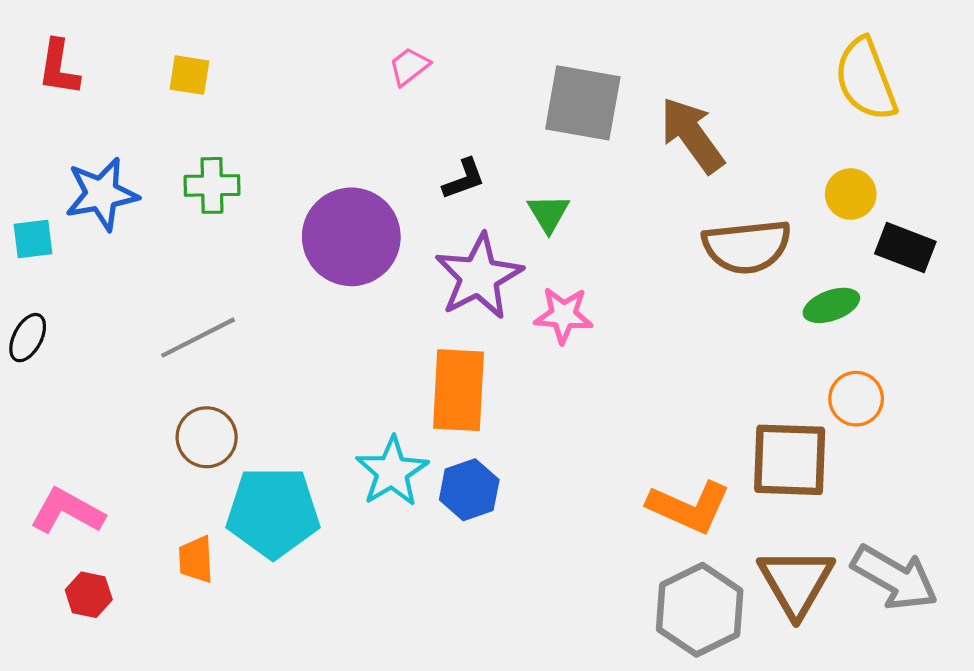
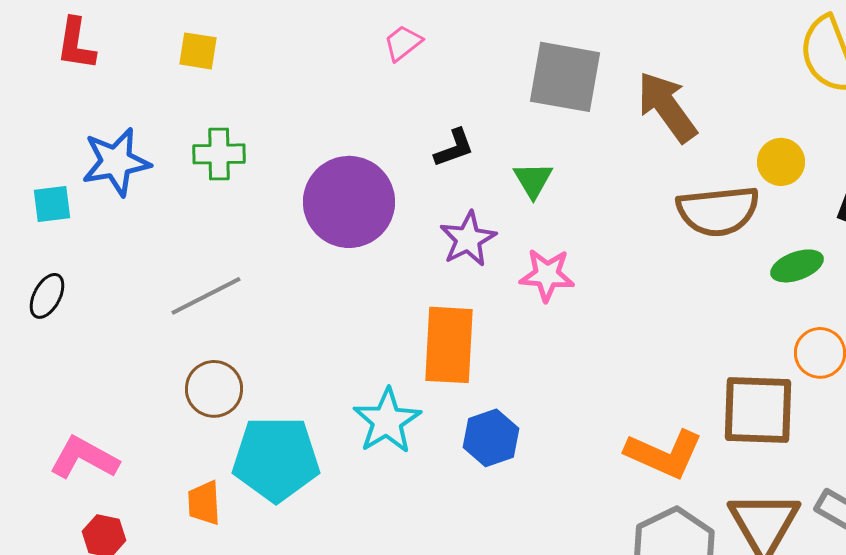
yellow circle: (851, 194) -> (781, 162), moved
purple star: (479, 277) -> (468, 239), size x0.7
blue hexagon: (469, 490) -> (491, 438), moved

